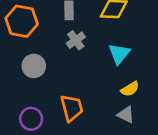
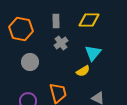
yellow semicircle: (130, 89) -> (83, 71), moved

